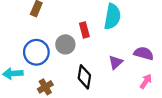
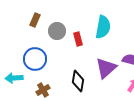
gray circle: (65, 44) -> (57, 31), moved
purple triangle: (116, 62) -> (106, 68), size x1.6

